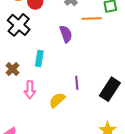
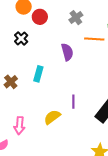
black cross: (19, 25) -> (21, 38), size x0.6
pink arrow: (30, 90) -> (19, 126), moved

